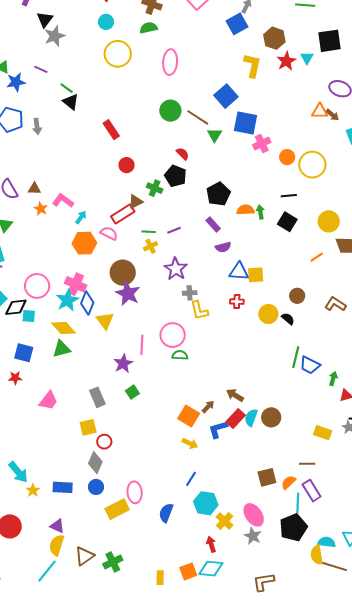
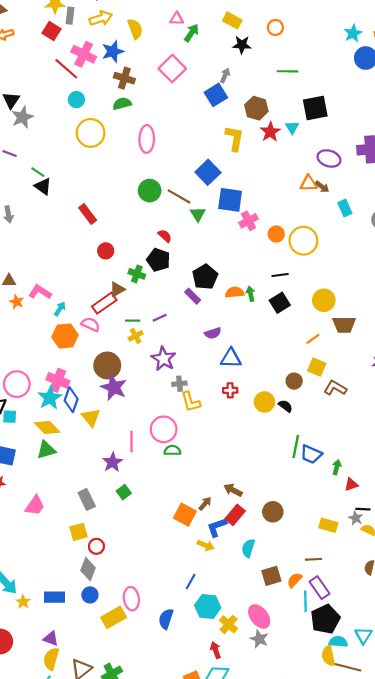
black square: (287, 222) -> (280, 303), turned 30
purple rectangle: (213, 225) -> (193, 296), moved
yellow square: (256, 275) -> (317, 367), moved, turned 30
cyan semicircle: (251, 418) -> (248, 548), moved
yellow arrow: (190, 443) -> (206, 545), moved
black pentagon: (293, 527) -> (325, 619), moved

